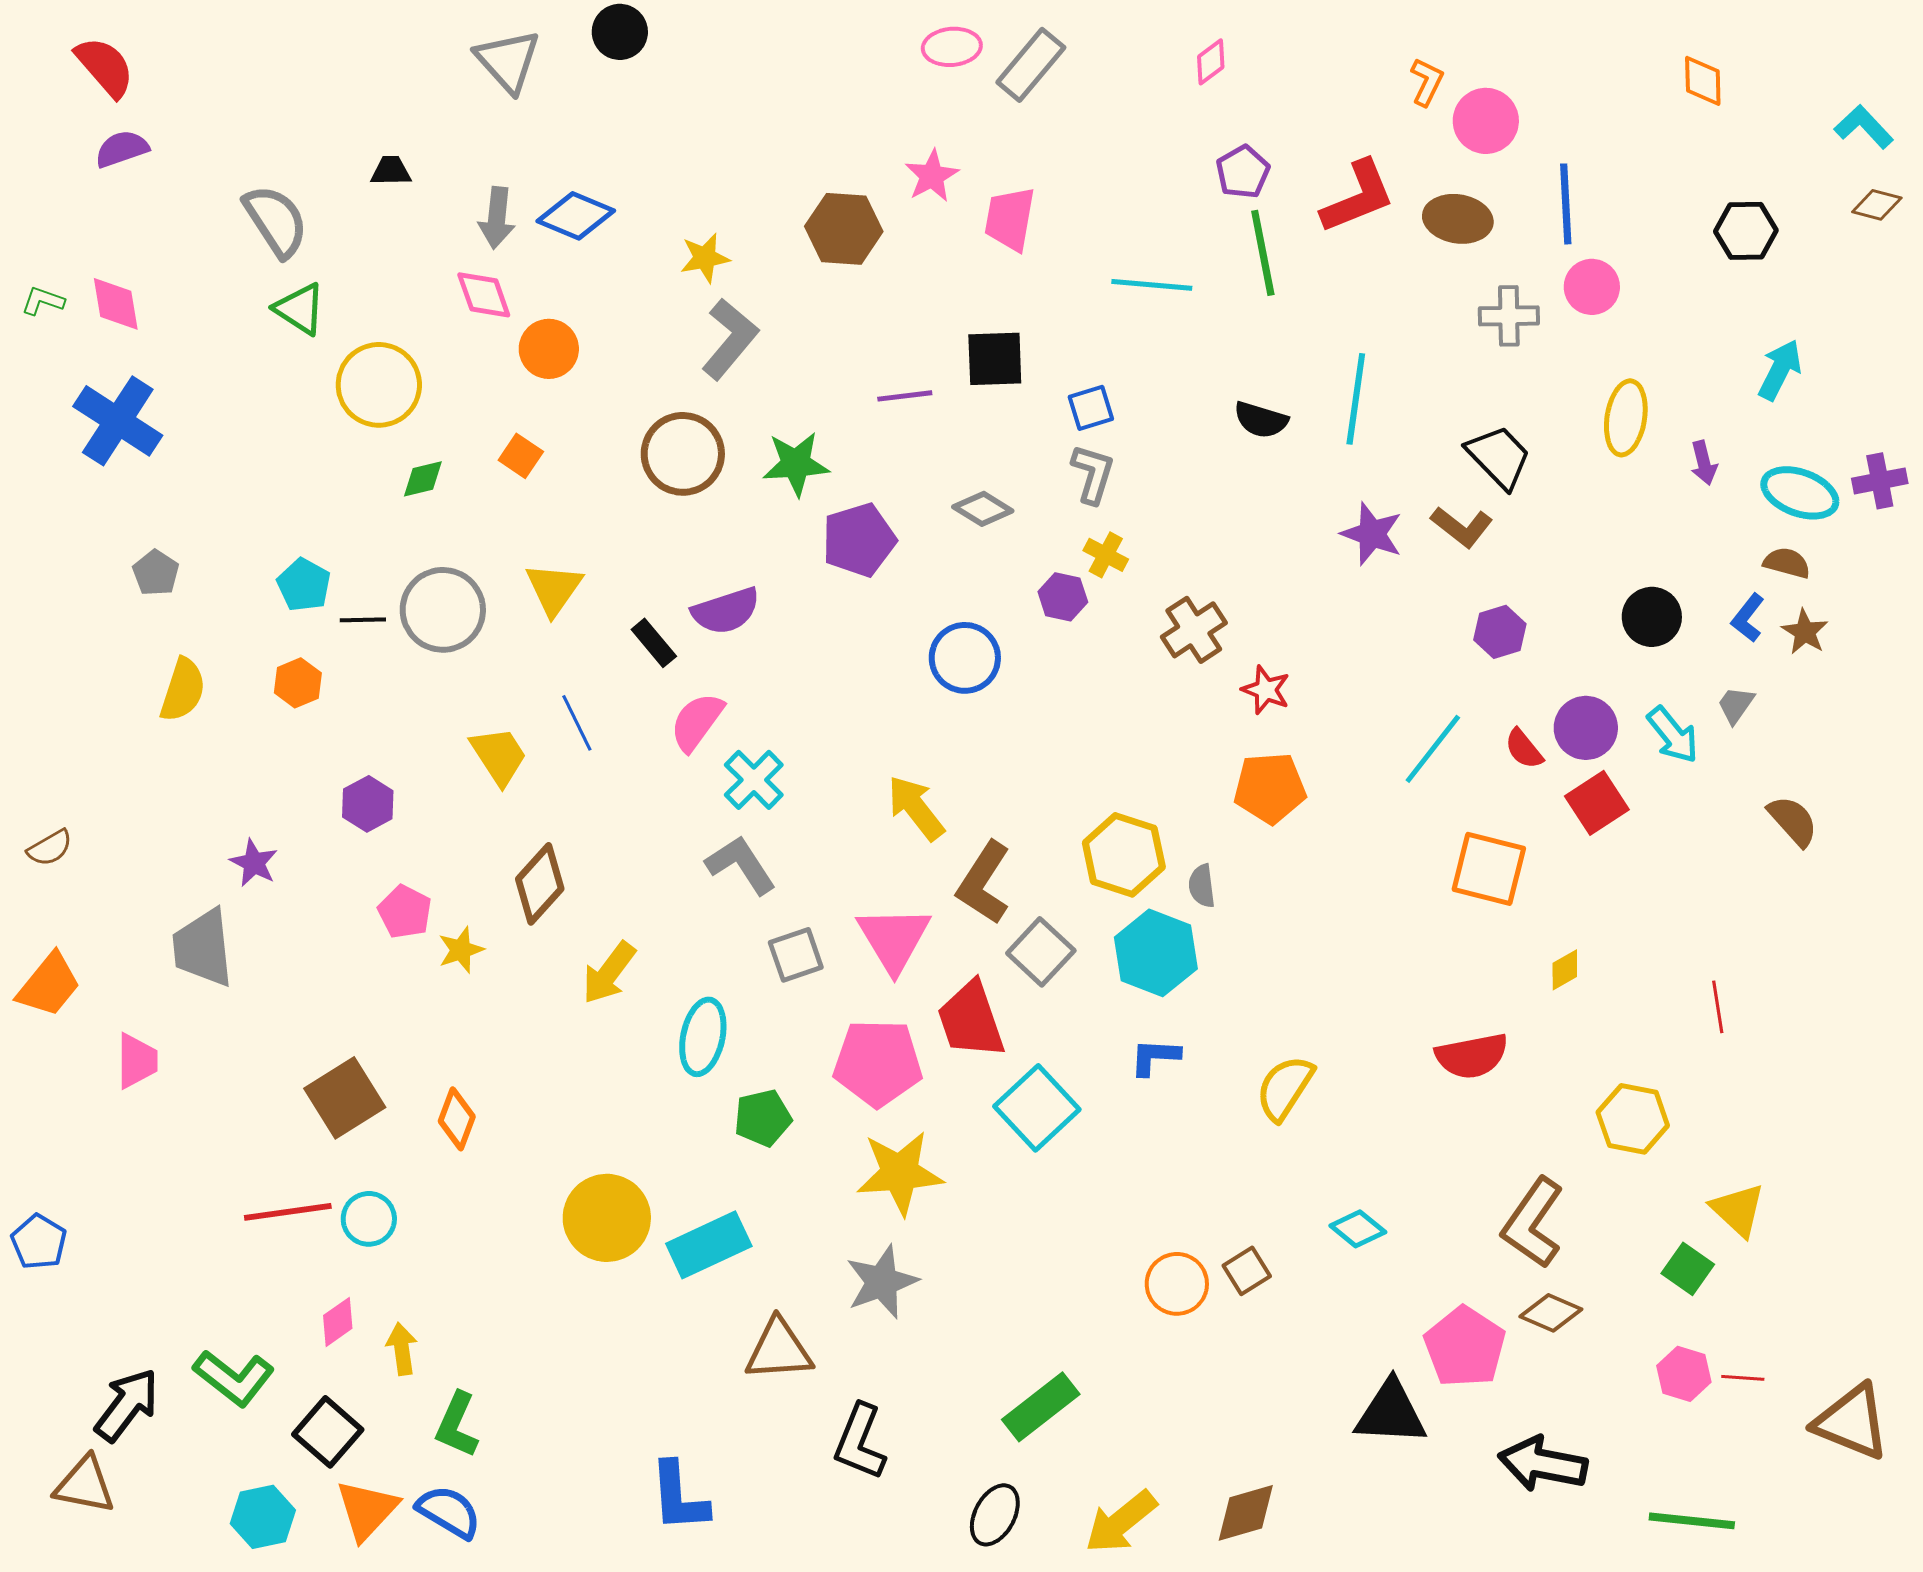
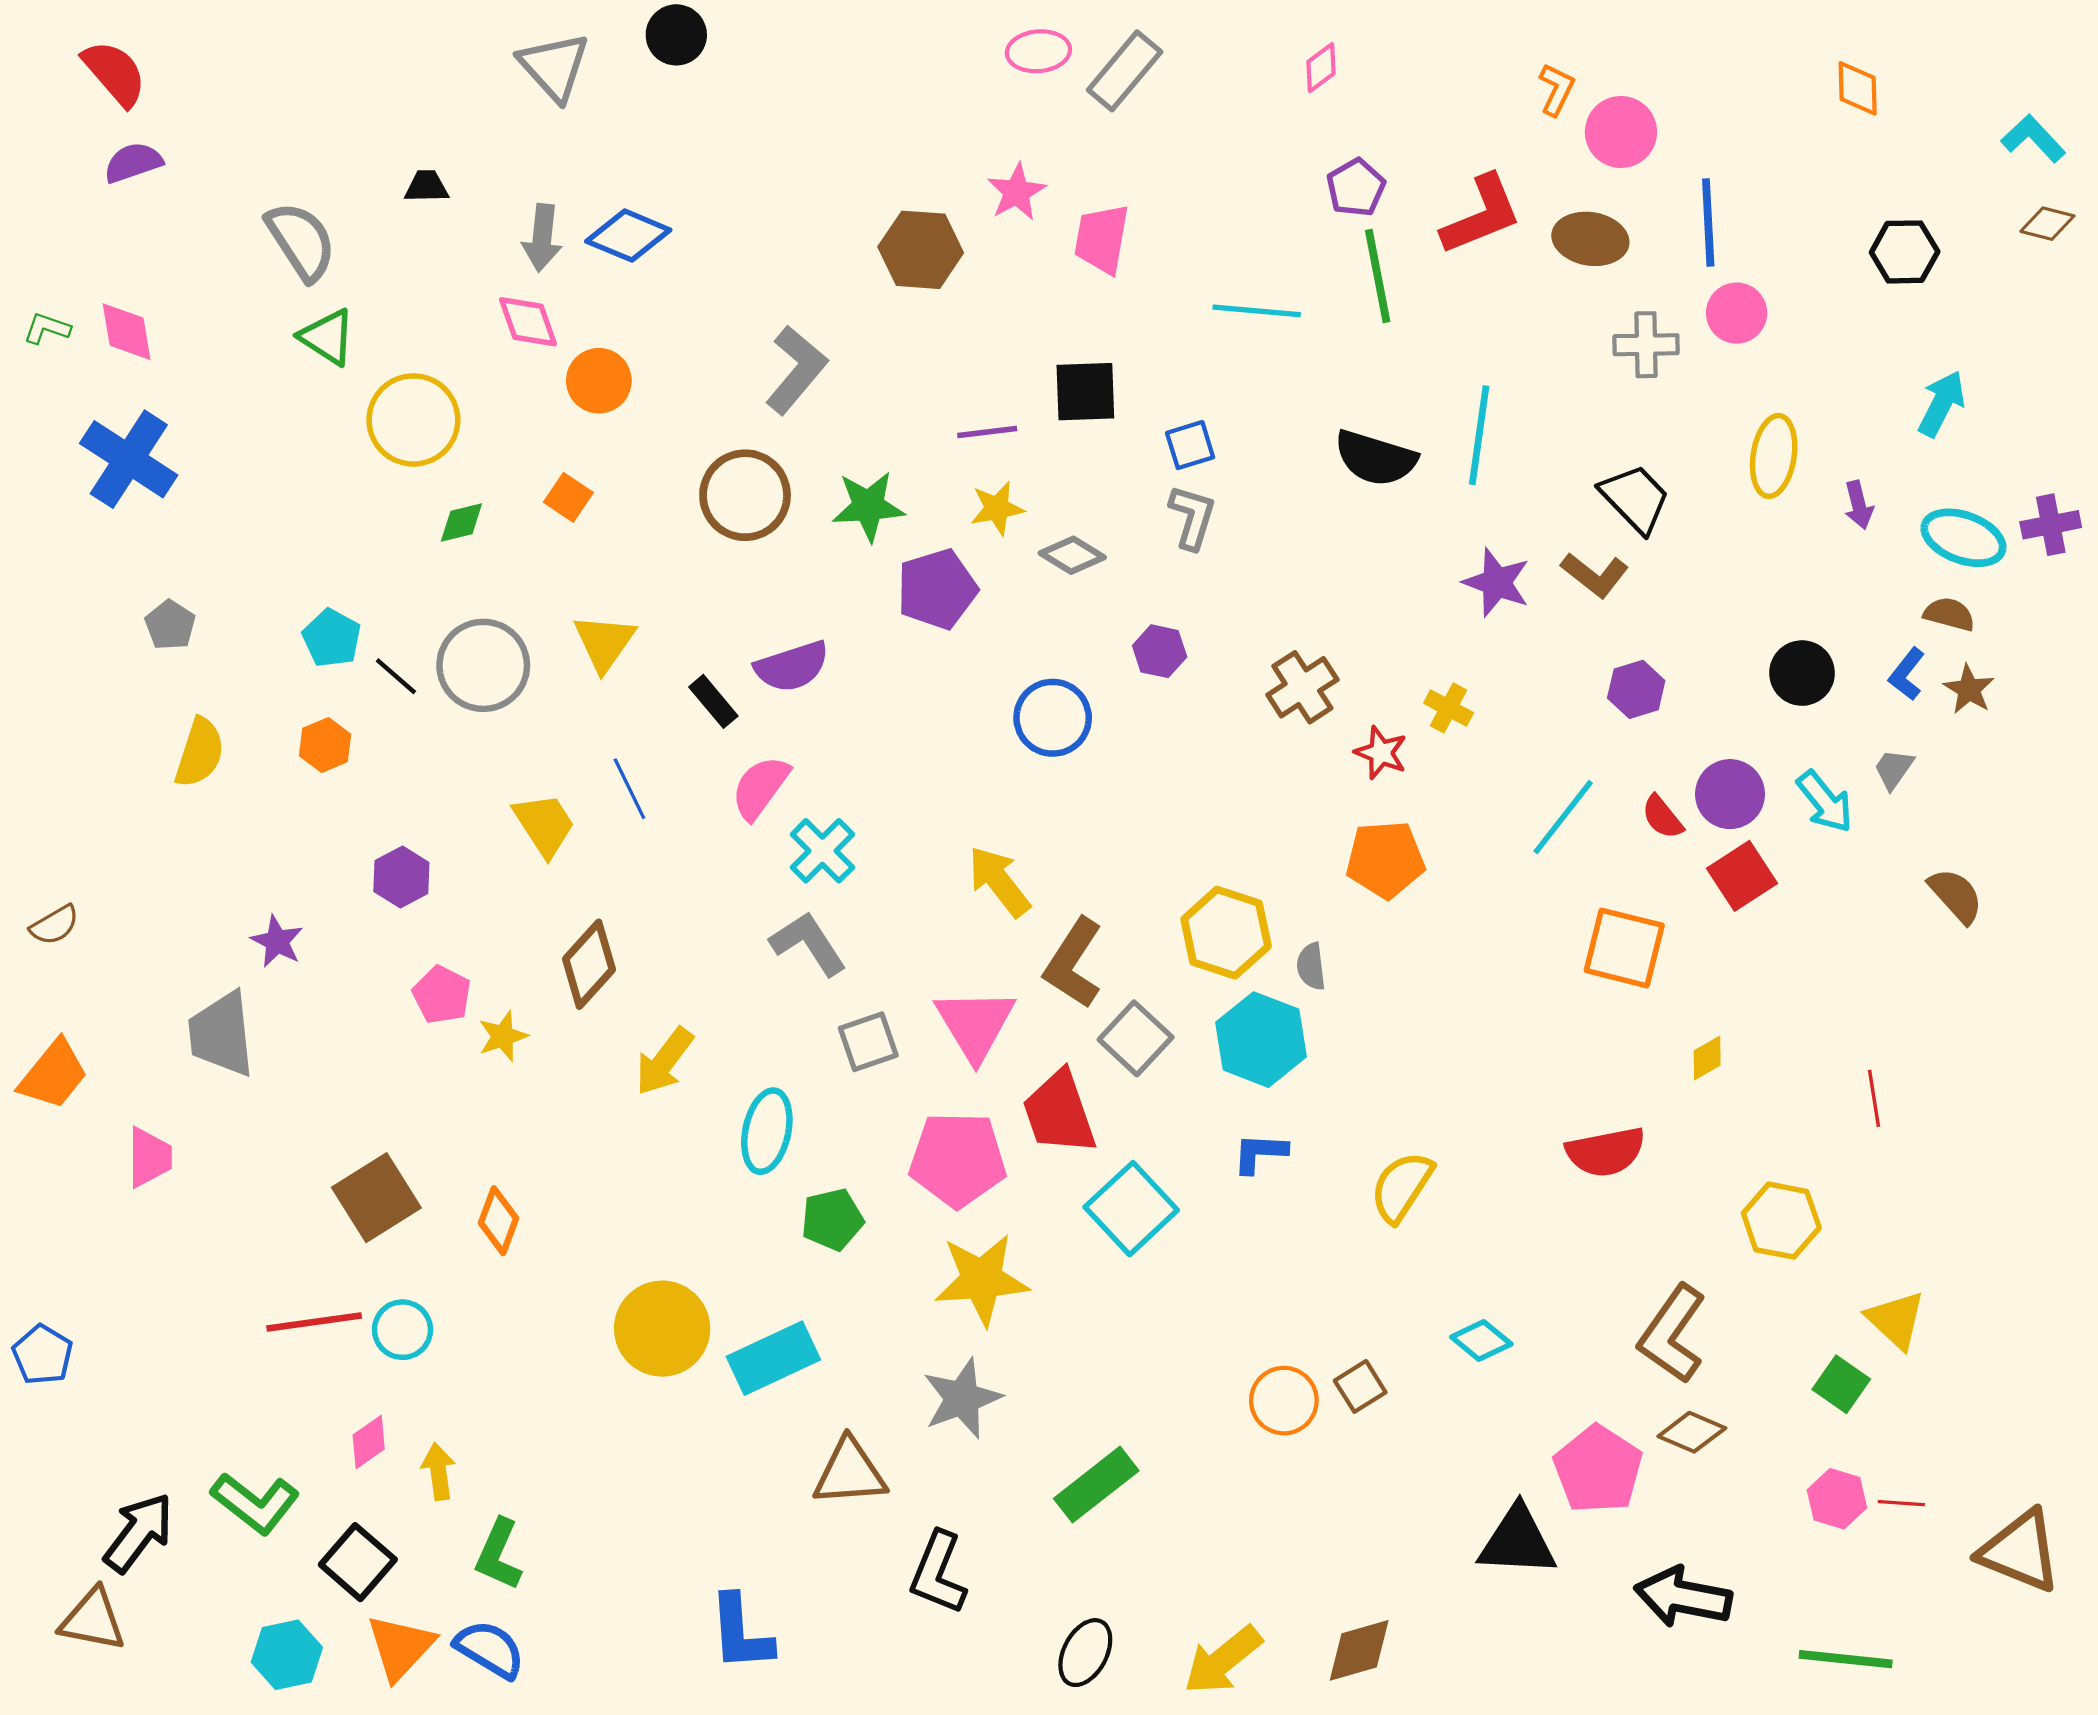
yellow star: (705, 258) -> (997, 508), moved
black semicircle: (1261, 420) -> (1375, 458), size x1.4
yellow cross: (1106, 555) -> (1449, 708), moved
black line: (363, 620) -> (396, 676), turned 42
green rectangle: (1041, 1407) -> (1096, 1485), moved

